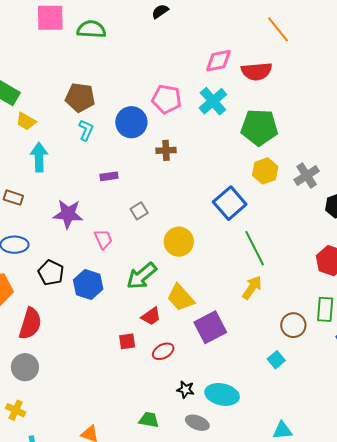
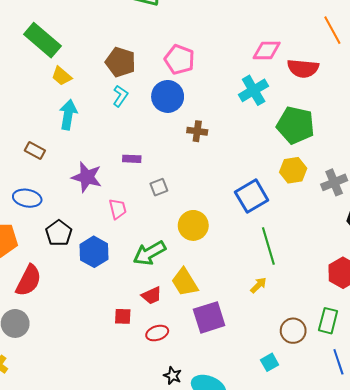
pink pentagon: (167, 99) -> (179, 60), moved
purple rectangle: (109, 176) -> (132, 159), moved
yellow arrow: (252, 288) -> (258, 285), size x0.7

